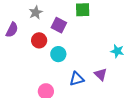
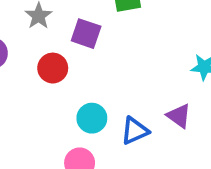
cyan circle: (58, 54) -> (92, 118), moved

